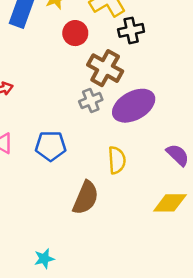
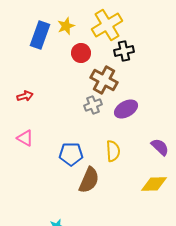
purple ellipse: (134, 106) -> (126, 109), size x0.7
blue pentagon: (51, 146) -> (71, 154), moved

